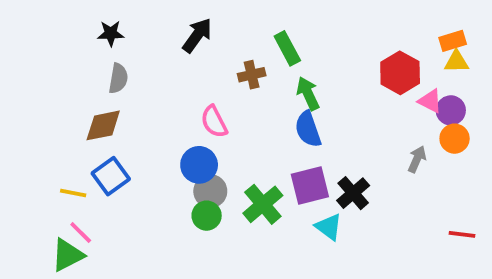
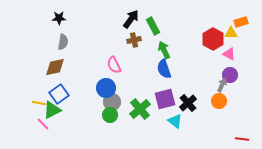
black arrow: (197, 35) -> (131, 19), moved
yellow triangle: (456, 62) -> (231, 33), moved
purple circle: (451, 110) -> (230, 75), moved
orange circle: (455, 139) -> (219, 101), moved
red line: (462, 234) -> (242, 139), moved
green triangle: (68, 255) -> (52, 110), moved

